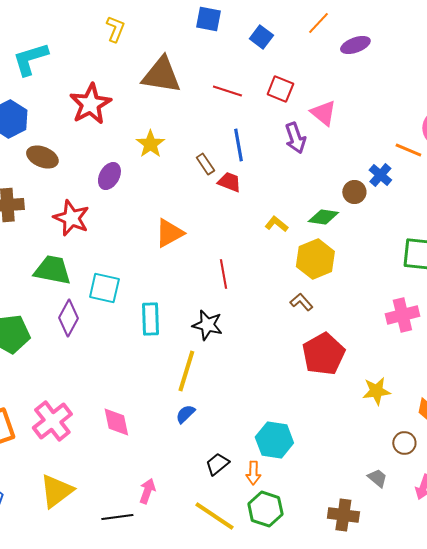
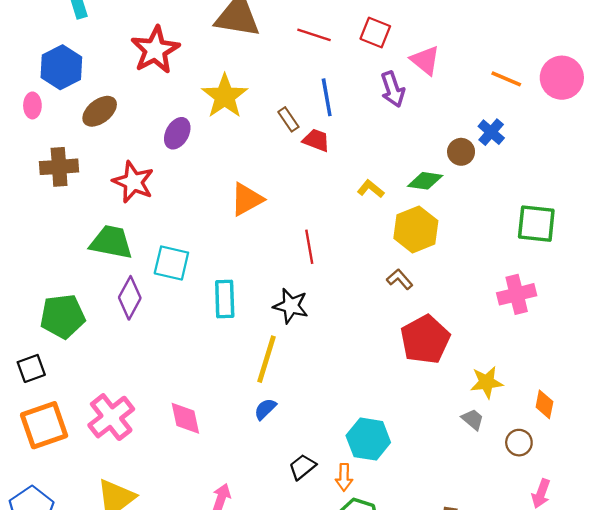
yellow star: (150, 144) -> (225, 96), size x1.4
orange line: (408, 150) -> (506, 79), moved
brown ellipse: (42, 157) -> (100, 111), turned -60
gray trapezoid: (377, 478) -> (473, 419), moved

